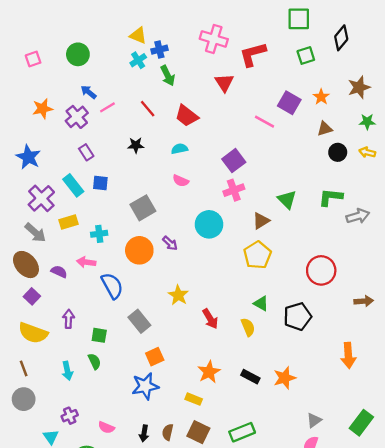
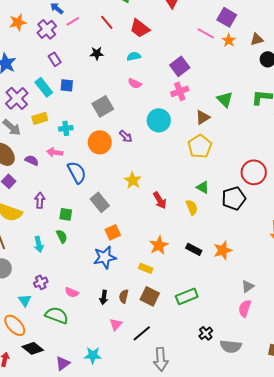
orange star: (321, 97) -> (229, 40), moved
red circle: (321, 270) -> (254, 172), moved

